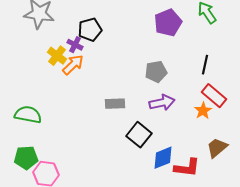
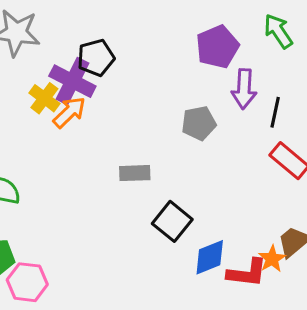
purple cross: (75, 45) -> (72, 81), size x1.8
purple arrow: (162, 103) -> (244, 89), moved, turned 105
orange star: (203, 111) -> (272, 259), moved

